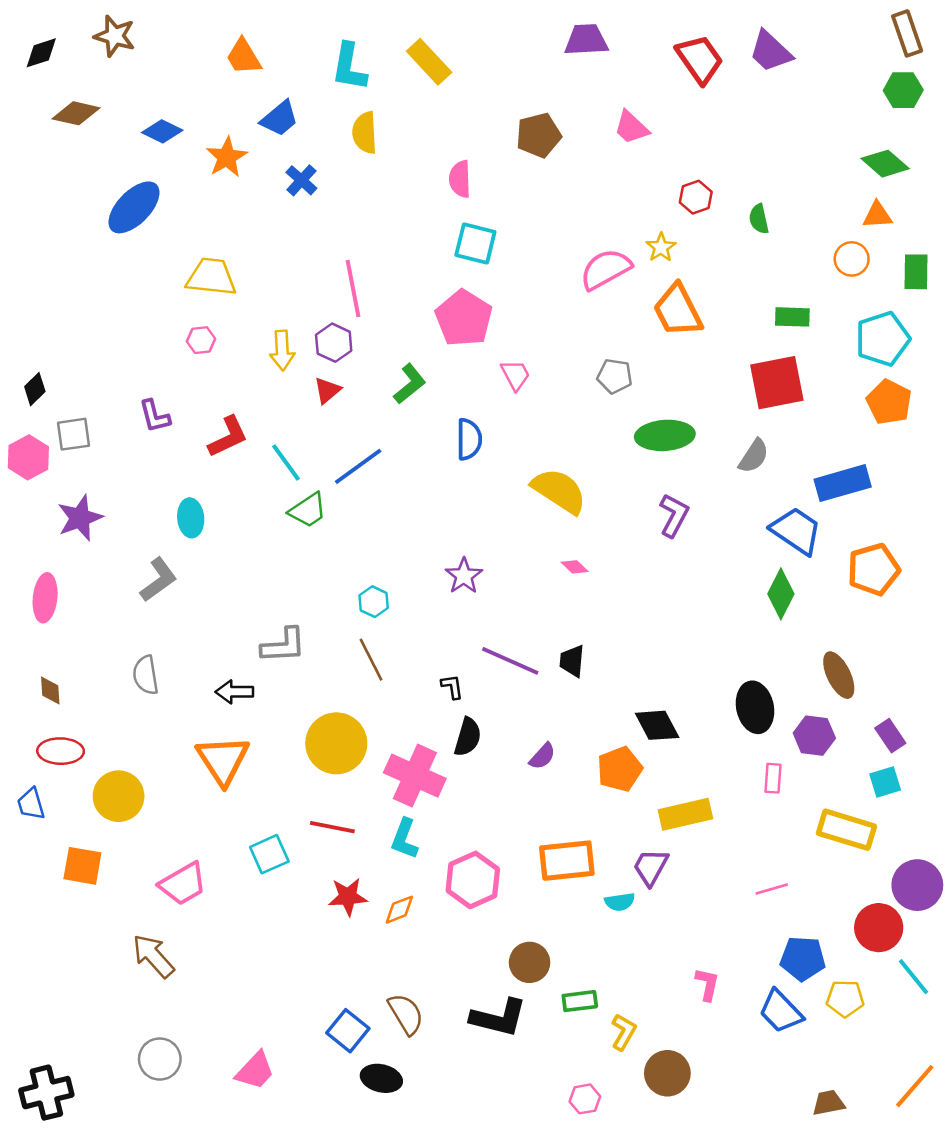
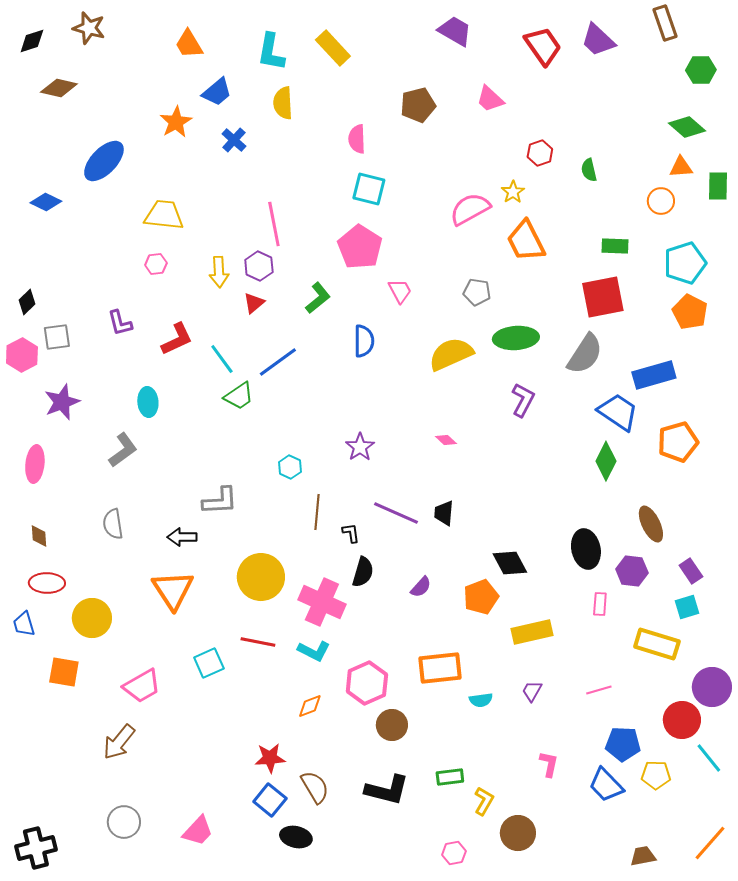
brown rectangle: (907, 33) -> (665, 23), moved
purple trapezoid: (586, 40) -> (455, 31), turned 33
blue diamond: (162, 131) -> (46, 202), moved
green rectangle: (916, 272) -> (718, 186), moved
gray semicircle: (754, 456) -> (585, 354), size x1.5
yellow semicircle: (559, 491) -> (451, 354), moved, turned -57
brown line: (371, 660) -> (317, 512), moved, turned 32
cyan L-shape: (405, 839) -> (314, 651), turned -84
purple trapezoid: (651, 867) -> (532, 691), moved, size x0.7
red star: (348, 897) -> (270, 758), moved
brown arrow: (153, 956) -> (119, 742), turned -99
brown circle: (530, 962) -> (392, 725), moved

